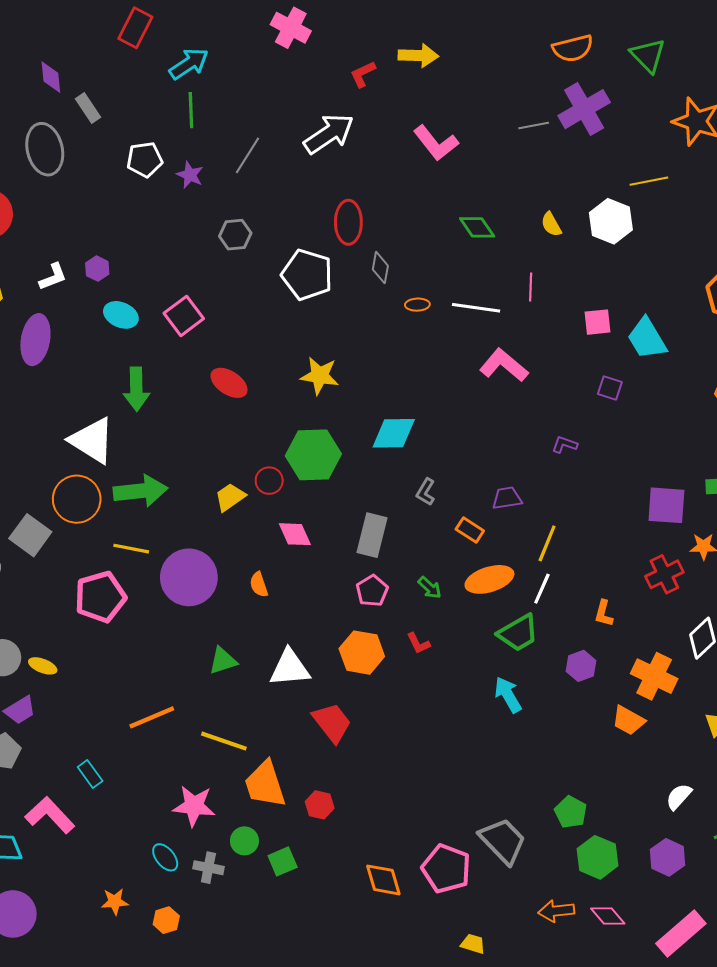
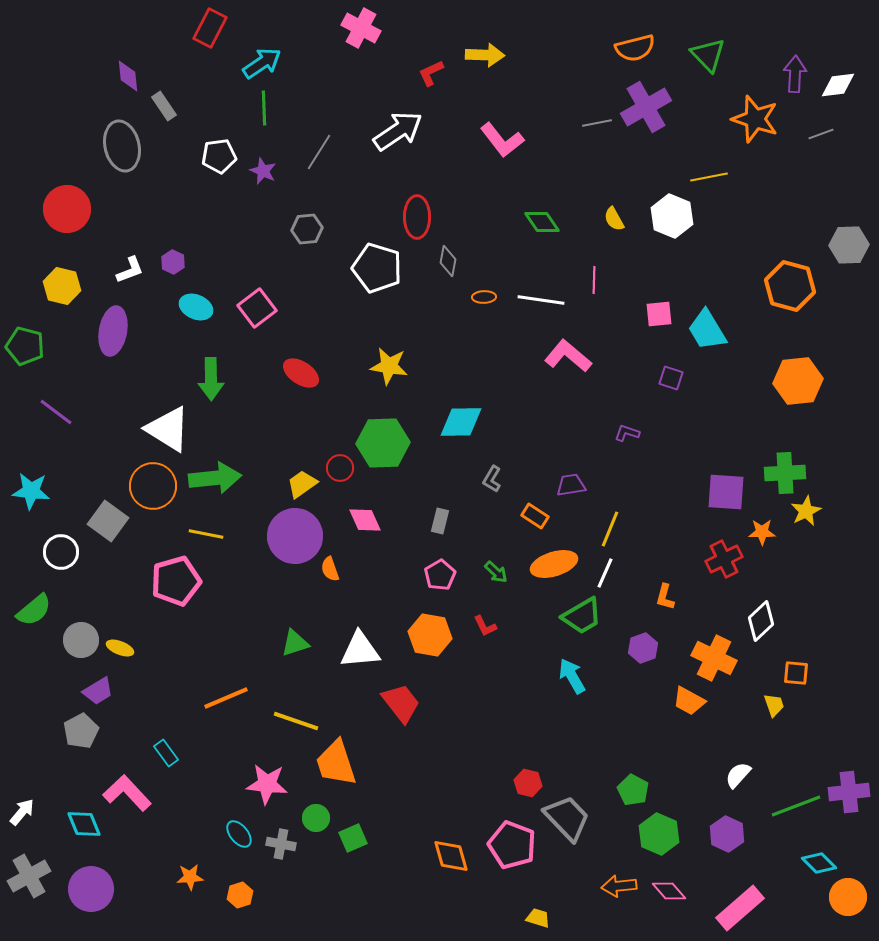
gray rectangle: (372, 535) -> (440, 521), size x0.6
purple circle: (189, 577) -> (295, 536), moved
red hexagon: (320, 805) -> (528, 783), moved

